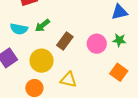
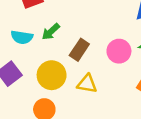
yellow triangle: (69, 80) -> (87, 84), moved

